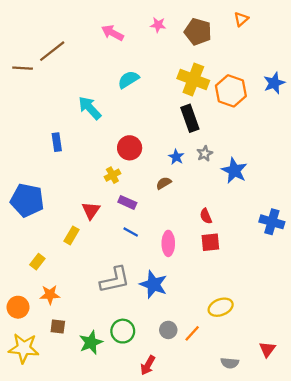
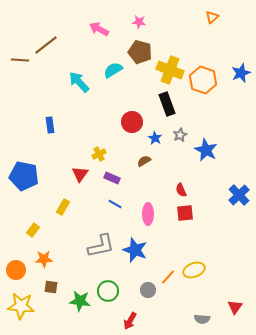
brown pentagon: (198, 32) -> (140, 52), moved
cyan arrow: (90, 108) -> (79, 82), moved
red circle: (130, 148) -> (132, 122), moved
red triangle: (91, 210) -> (80, 174), moved
blue cross: (272, 222) -> (239, 195), turned 30
orange line: (192, 333) -> (168, 277), moved
green star: (91, 342) -> (80, 301), turned 30

